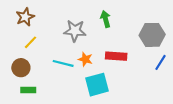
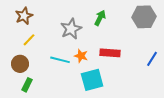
green arrow: (106, 19) -> (100, 18), turned 42
gray star: (75, 31) -> (71, 29), turned -30
gray hexagon: (152, 35) -> (144, 17), moved
green rectangle: (28, 90) -> (27, 85), turned -64

